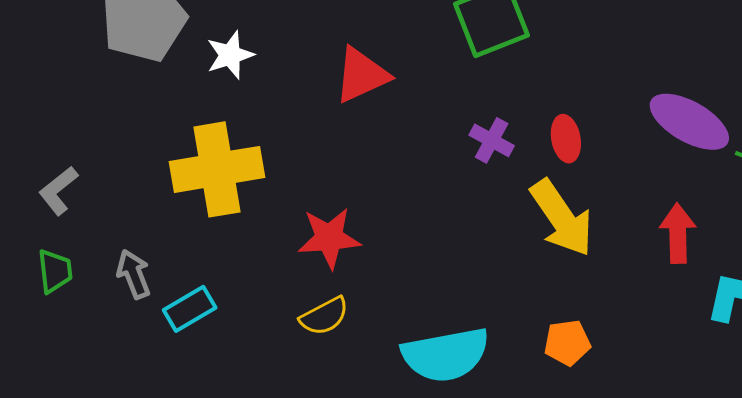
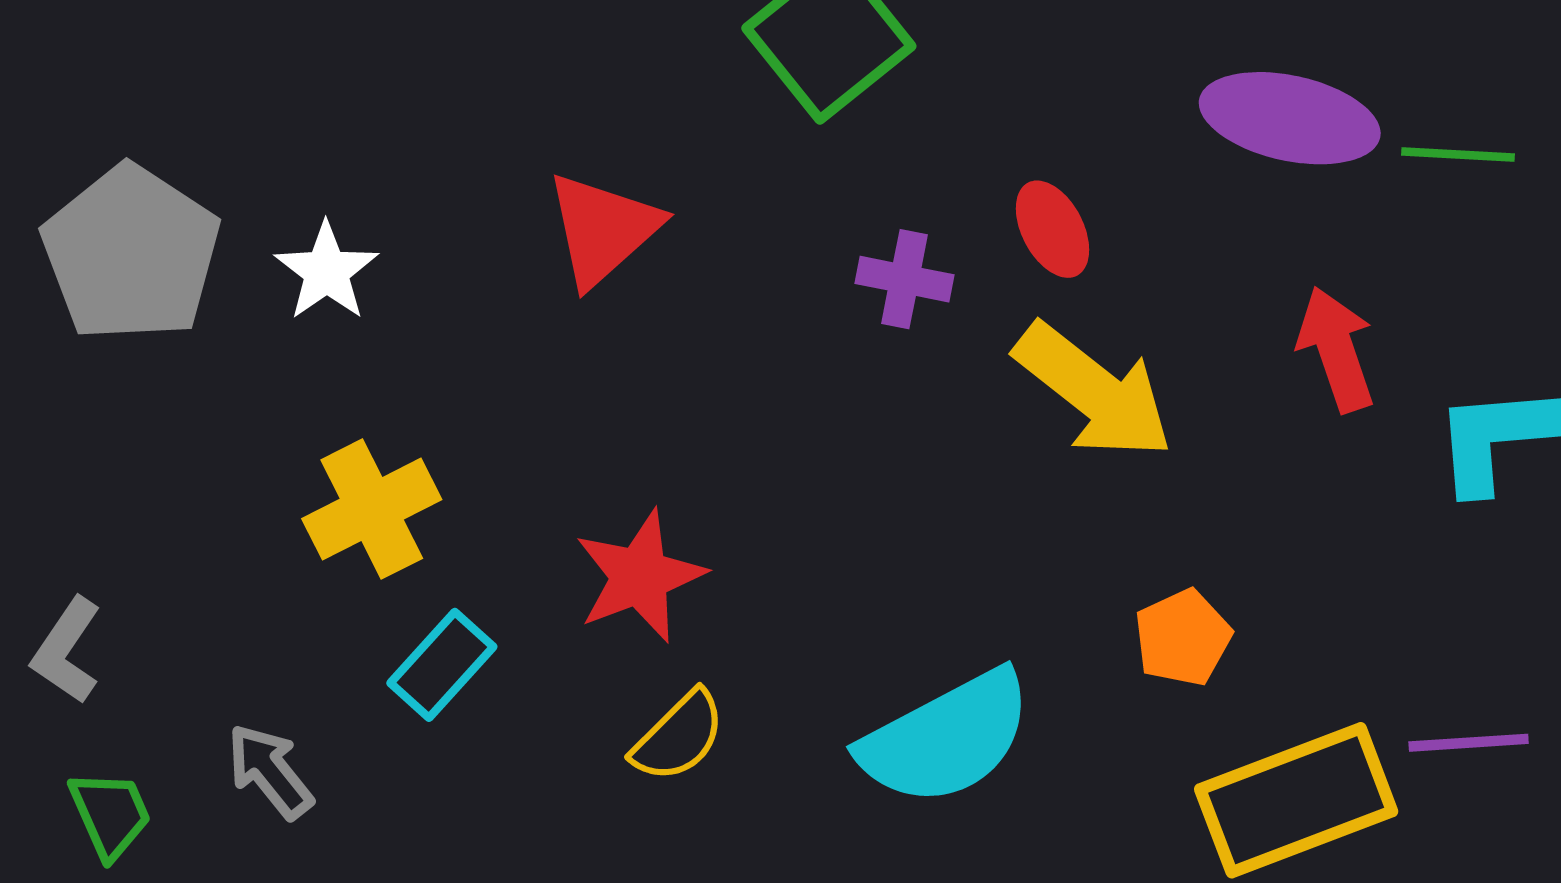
yellow cross: (217, 169) -> (372, 509), size x0.7
cyan rectangle: (190, 309) -> (442, 665), moved

